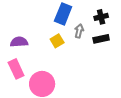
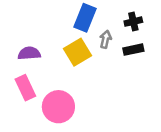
yellow square: (57, 41) -> (77, 52), size x1.5

